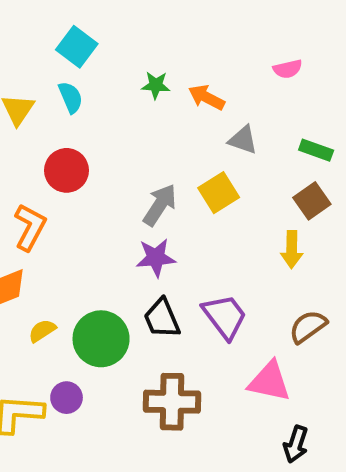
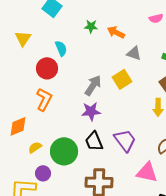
cyan semicircle: (71, 97) -> (61, 48), moved
orange L-shape: (30, 227) -> (44, 99), moved
purple circle: (67, 398) -> (43, 173), moved

